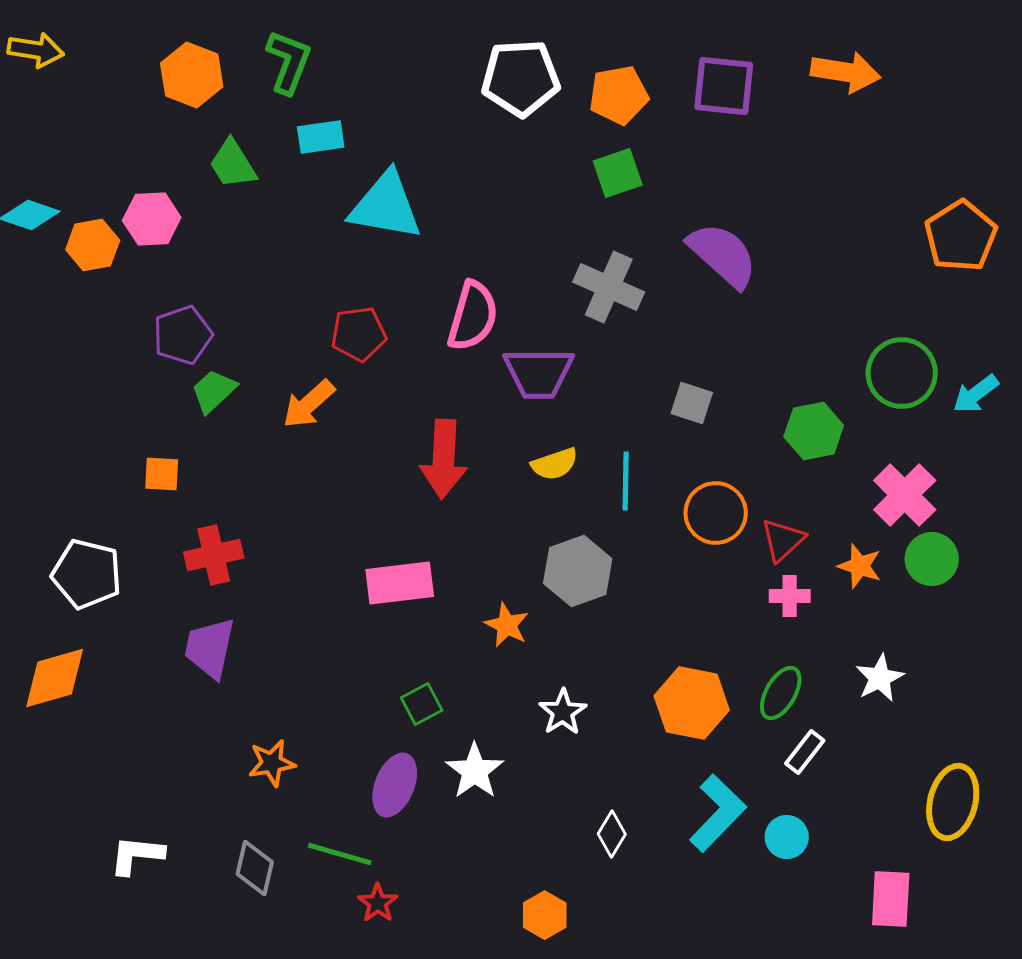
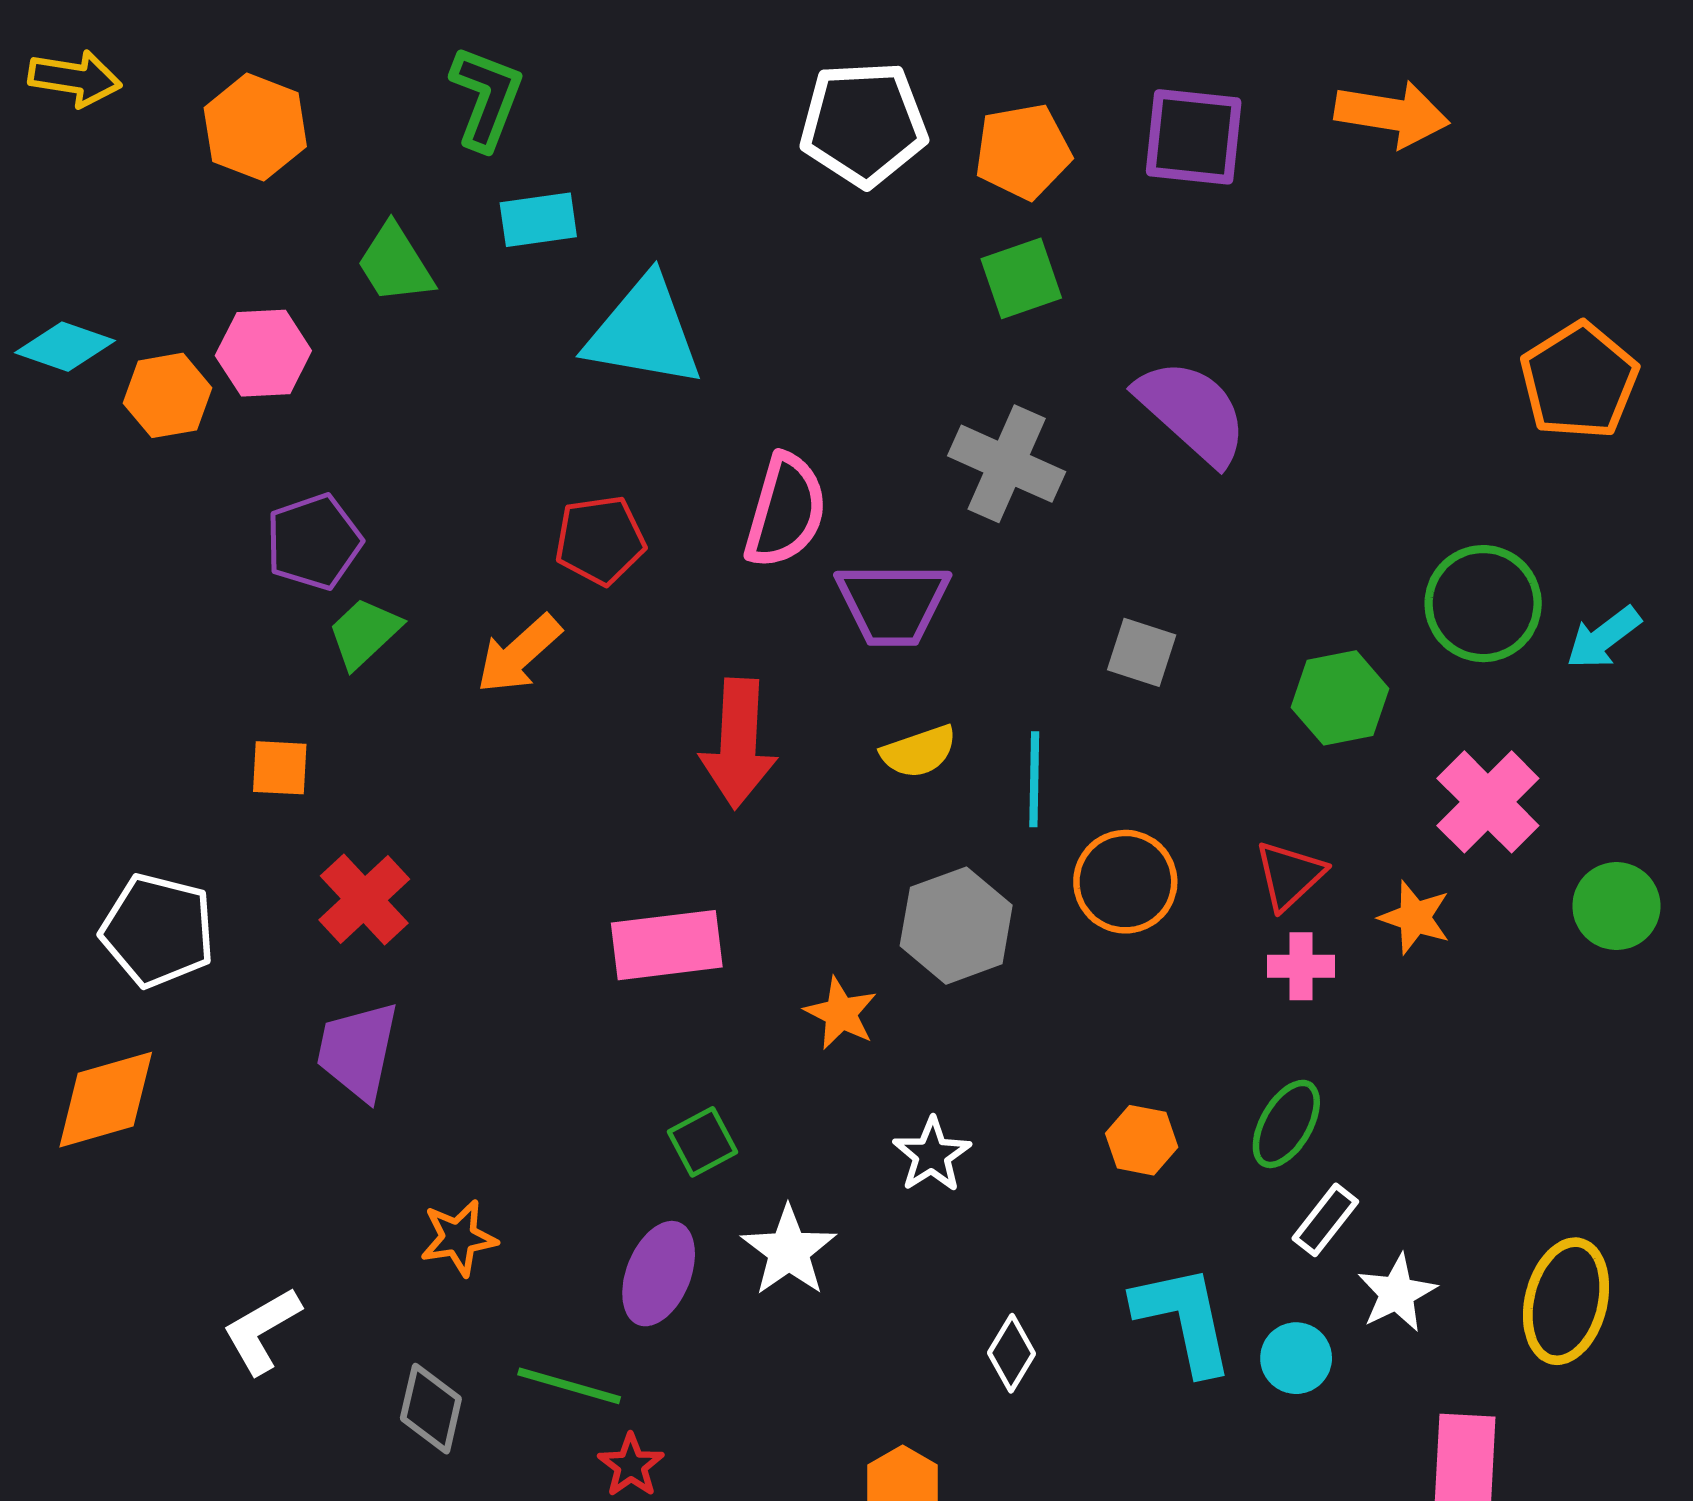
orange hexagon: (192, 75) -> (255, 127), moved
orange circle: (716, 513) -> (1125, 882), moved
red cross: (214, 555) -> (364, 900), turned -30
green circle: (932, 559) -> (1616, 906), moved
white star: (880, 678) -> (1397, 1293), moved
orange hexagon: (692, 703) -> (1142, 1140), size x0.6
cyan L-shape: (718, 813) -> (1184, 1319), turned -56
white L-shape: (137, 855) -> (262, 1330), moved, turned -36

